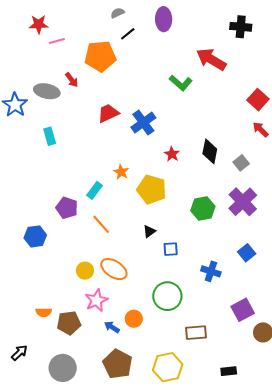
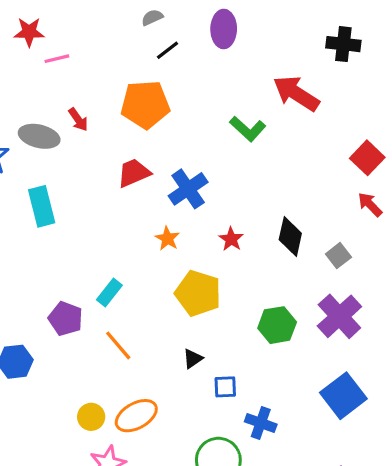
orange pentagon: (100, 56) -> (145, 105), moved
cyan rectangle: (50, 136) -> (42, 206), size x1.4
orange star: (121, 172) -> (167, 239), moved
blue square: (247, 253) -> (343, 396), size x1.6
orange ellipse: (114, 269) -> (136, 416), turned -64
blue cross: (211, 271) -> (261, 423), moved

